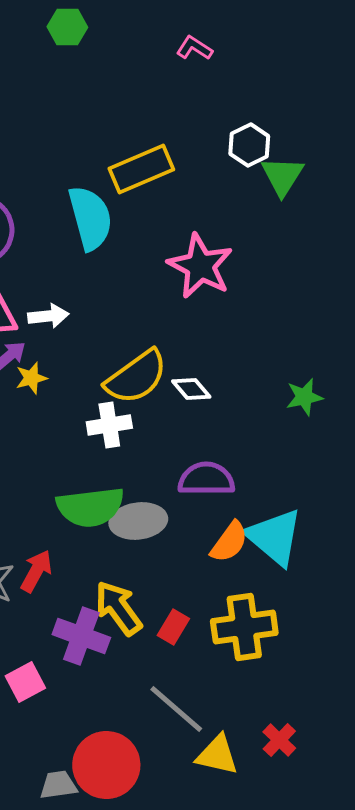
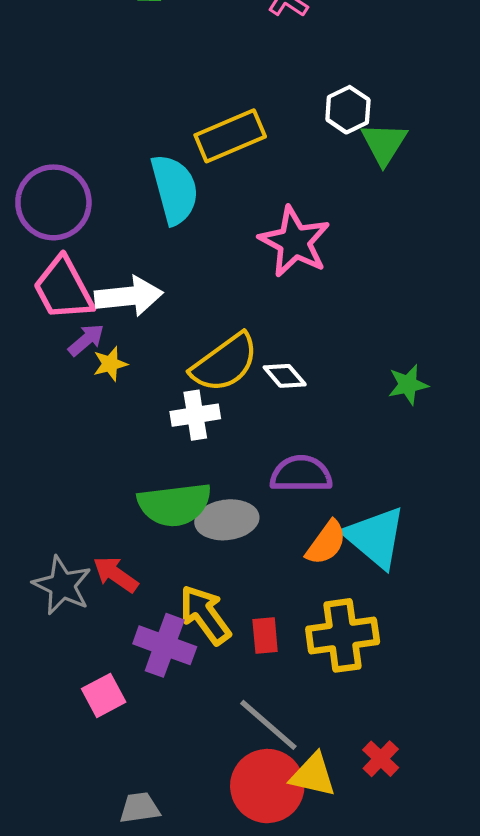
white arrow: (48, 316) -> (129, 296), size x1.5
red arrow: (36, 571) -> (116, 574), turned -84
red rectangle: (173, 627) -> (265, 635), turned -36
red circle: (106, 765) -> (267, 786), moved

